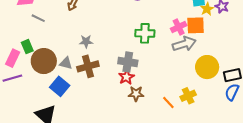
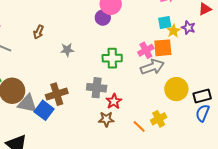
gray star: (86, 41) -> (67, 50), moved
gray triangle: (66, 63) -> (27, 104), moved, size x1.5
red star: (126, 77) -> (114, 101), moved
blue square: (60, 86) -> (44, 110), moved

